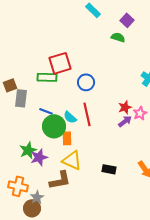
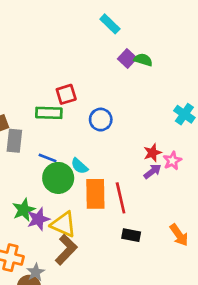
purple square: (127, 20) -> (127, 58), moved
red square: (60, 63) -> (66, 94), size x0.7
red line: (87, 114) -> (121, 198), moved
orange rectangle: (67, 138) -> (95, 194), moved, size x1.6
yellow triangle: (72, 160) -> (63, 224), moved
brown L-shape: (60, 180) -> (66, 250), turned -35

